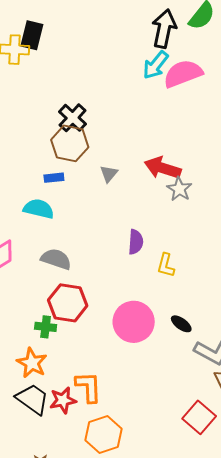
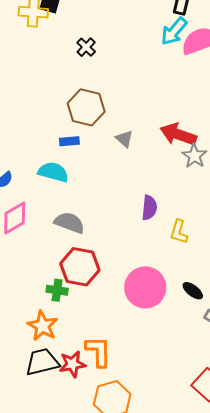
black cross: (73, 118) -> (86, 47), moved, size x0.7
gray triangle: (109, 174) -> (124, 139), turned -30
black trapezoid: (32, 399) -> (42, 362), turned -51

